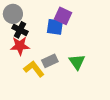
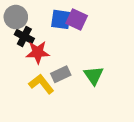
blue square: (55, 27) -> (61, 19), moved
red star: (20, 46) -> (38, 52), moved

